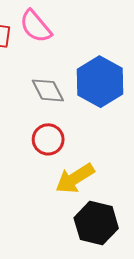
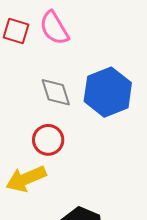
yellow arrow: (75, 178) -> (26, 179), moved

